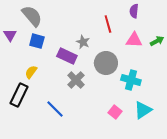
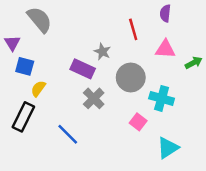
blue square: (37, 41) -> (25, 66), moved
green arrow: (157, 41) -> (194, 63), moved
cyan triangle: (143, 110) -> (168, 148), moved
pink square: (115, 112) -> (138, 122), moved

